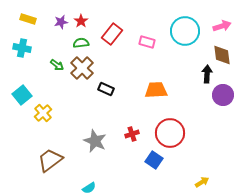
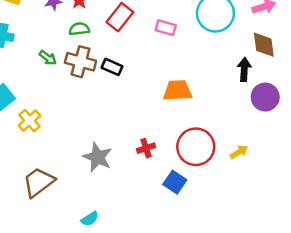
brown cross: (82, 68) -> (81, 62), turned -30
black rectangle: (106, 89) -> (112, 67), moved
yellow arrow: (202, 182) -> (239, 152), moved

